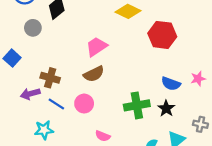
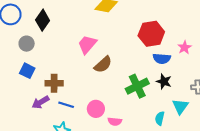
red hexagon: (162, 35) -> (151, 34), moved
blue square: (12, 58) -> (27, 71), moved
brown semicircle: (94, 74) -> (103, 64), moved
pink circle: (84, 104) -> (96, 109), moved

